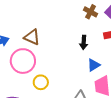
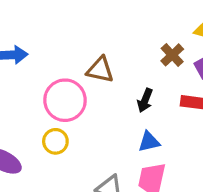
brown triangle: (32, 37) -> (100, 70), moved, turned -30
pink circle: (23, 61) -> (65, 100), moved

